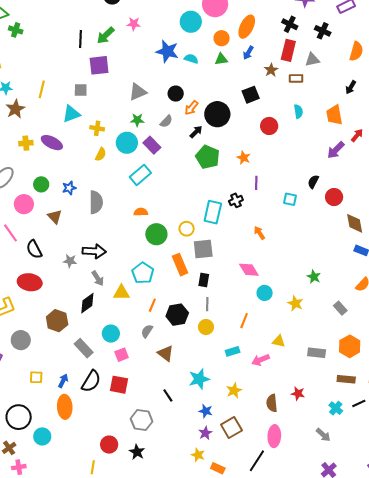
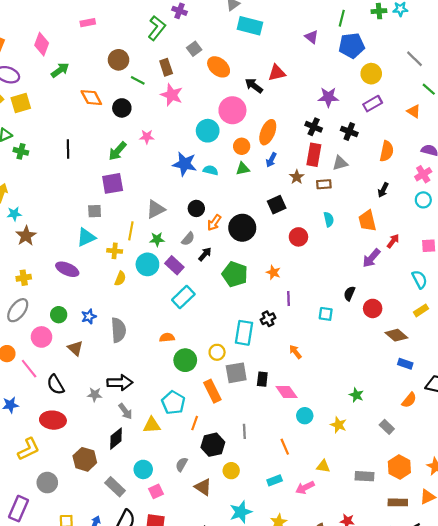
black line: (80, 39) -> (68, 149), moved
yellow line: (42, 89) -> (131, 231), moved
black arrow: (196, 132) -> (205, 254), moved
yellow cross: (26, 143) -> (24, 278), moved
cyan rectangle: (140, 175) -> (183, 297), moved
brown diamond: (355, 223) -> (396, 335), turned -35
black rectangle: (204, 280) -> (262, 379), moved
orange line: (152, 305) -> (195, 423), moved
orange line: (244, 321) -> (285, 447), turned -42
yellow circle: (206, 327) -> (231, 471), moved

